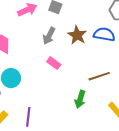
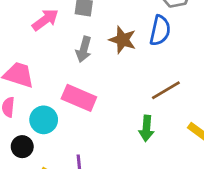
blue semicircle: (104, 34) -> (160, 31), turned 105
pink rectangle: (54, 63) -> (79, 98), moved, size x1.6

